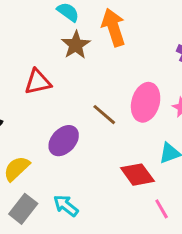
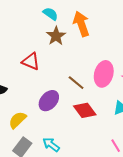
red triangle: (38, 82) -> (31, 61), turned 36
red diamond: (137, 175) -> (85, 110), moved

